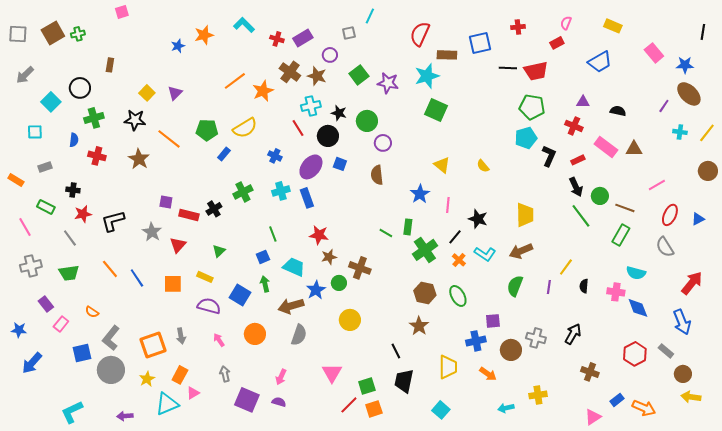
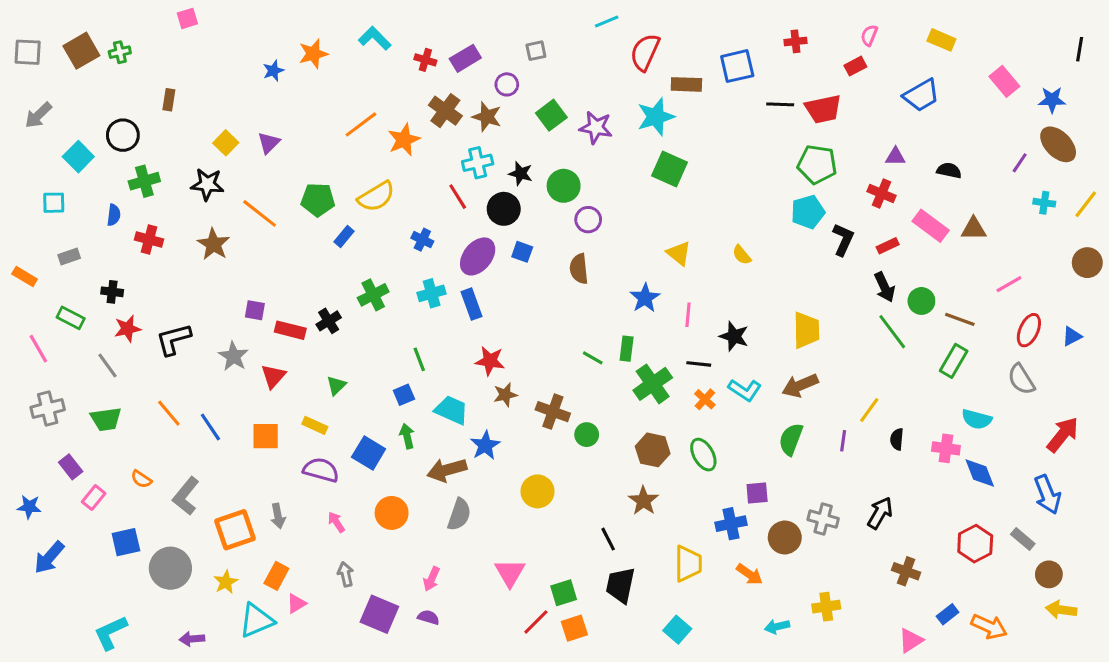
cyan line: (370, 16) -> (607, 21), moved, turned 42
black line: (455, 237) -> (699, 364), turned 56
green circle: (339, 283) -> (587, 435), moved
gray L-shape: (111, 338) -> (186, 496), moved

